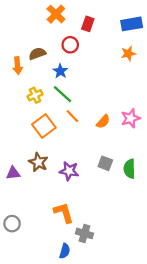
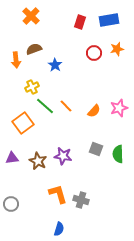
orange cross: (56, 14) -> (31, 16), moved
blue rectangle: (132, 24) -> (109, 20), moved
red circle: (70, 45) -> (94, 53), moved
green line: (63, 94) -> (45, 106), moved
orange square: (44, 126) -> (23, 123), moved
brown star: (38, 162) -> (38, 161), moved
gray cross: (84, 233) -> (81, 200), moved

